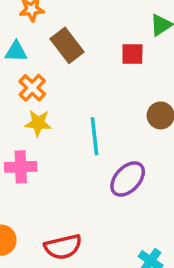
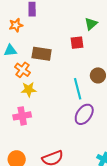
brown rectangle: (67, 45) -> (42, 54), moved, turned -36
cyan line: (95, 136) -> (78, 89), moved

